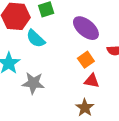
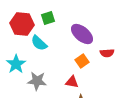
red triangle: (92, 81) -> (72, 82), moved

